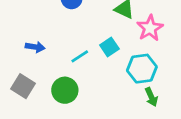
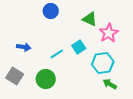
green arrow: (151, 97) -> (110, 84), turned 144

